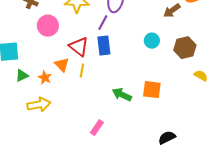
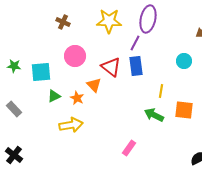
pink circle: (48, 26) -> (75, 56), moved
yellow line: (82, 71) -> (161, 91), moved

